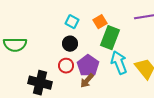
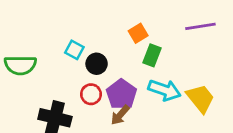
cyan square: (72, 22) -> (74, 50), moved
green rectangle: (110, 38) -> (152, 55), size x0.7
cyan arrow: (119, 63) -> (164, 90), turned 130

